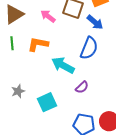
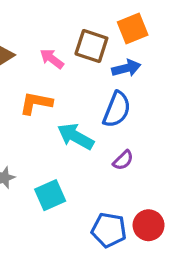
blue arrow: (95, 22) -> (126, 68), turned -54
purple semicircle: (82, 87) -> (123, 160), moved

